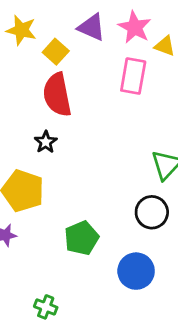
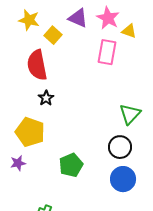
red semicircle: (57, 95) -> (37, 65), moved
blue circle: (136, 271) -> (123, 179), moved

